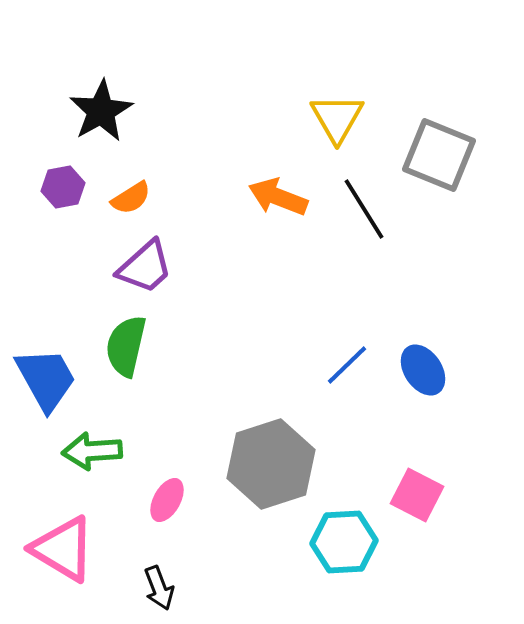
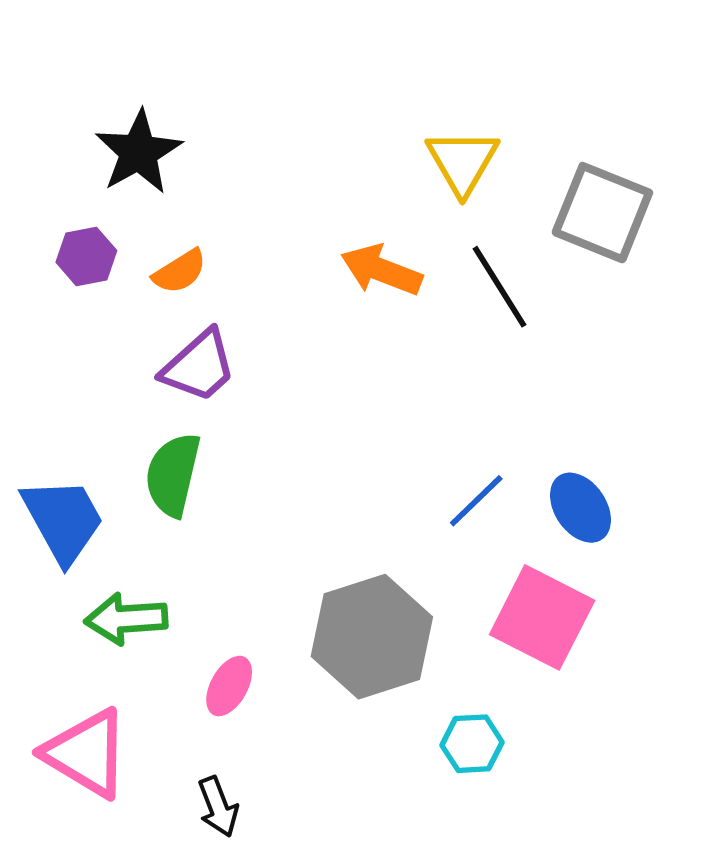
pink square: (417, 495) -> (542, 617), moved, size x1.4
cyan hexagon: (344, 542) -> (472, 744), size x0.7

